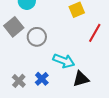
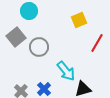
cyan arrow: (64, 61) -> (66, 71), turned 30

